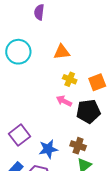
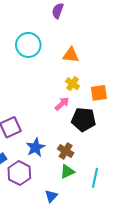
pink arrow: (64, 101) -> (62, 104), turned 98
blue star: (48, 149) -> (36, 147), turned -30

